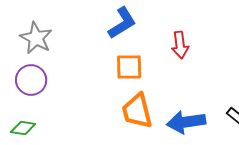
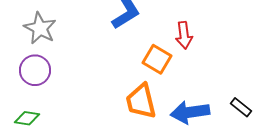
orange square: (129, 67) -> (157, 59), moved, turned 32

